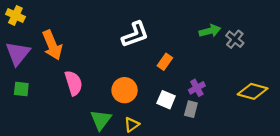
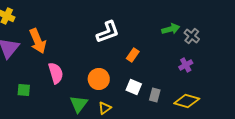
purple cross: (197, 88) -> (186, 65), moved
green square: (21, 89) -> (24, 90), moved
yellow diamond: (253, 91) -> (187, 101), moved

